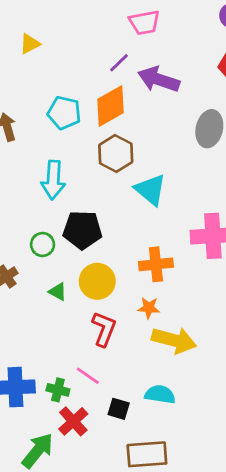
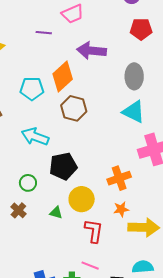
purple line: (119, 63) -> (44, 33), moved, turned 63
cyan arrow: (53, 180) -> (35, 137), turned 120
cyan triangle: (151, 190) -> (134, 112), moved
green circle: (43, 244) -> (28, 183), moved

